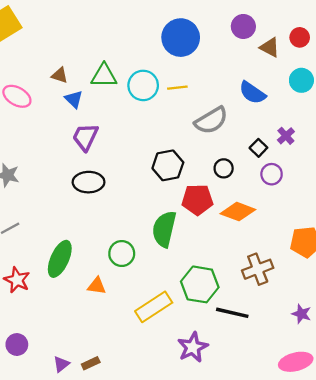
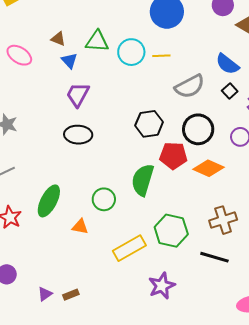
black square: (258, 148) -> (230, 91), moved
black circle: (224, 168) -> (198, 129), size x1.8
black line: (232, 313) -> (214, 257), moved

